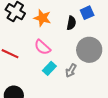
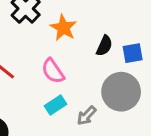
blue square: (87, 13) -> (133, 53), moved

